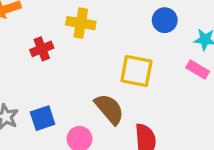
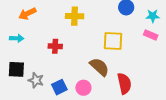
red cross: (42, 49) -> (55, 46), moved, turned 32
blue square: (43, 118) -> (59, 87), moved

